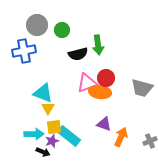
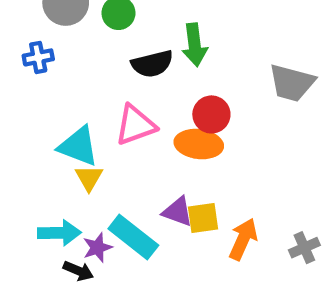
blue cross: (24, 51) -> (38, 57), size x0.6
pink triangle: (87, 83) -> (135, 125), moved
gray trapezoid: (142, 88) -> (292, 83), moved
purple triangle: (104, 124) -> (178, 212), moved
yellow square: (54, 127) -> (203, 218), moved

